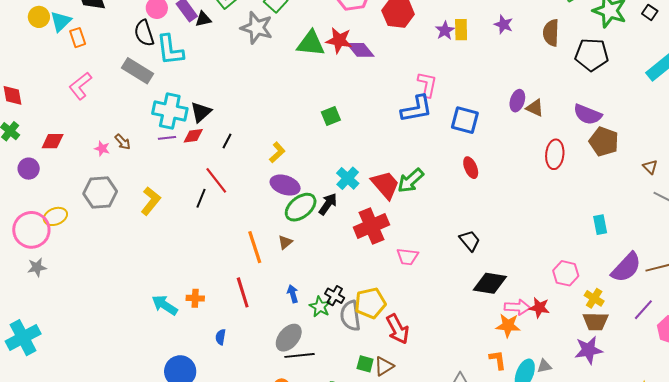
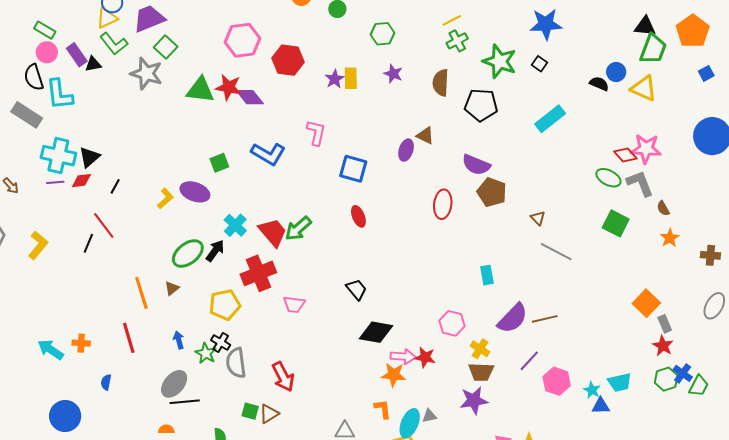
brown triangle: (535, 108) -> (425, 136), moved
blue L-shape: (417, 109) -> (268, 154), moved, turned 40
purple ellipse: (285, 185) -> (195, 192), moved
yellow pentagon: (370, 303) -> (225, 305), moved

